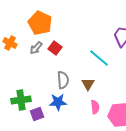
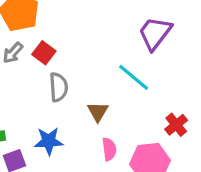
cyan line: (99, 58) -> (134, 77), moved
gray semicircle: (63, 80) -> (59, 87), moved

